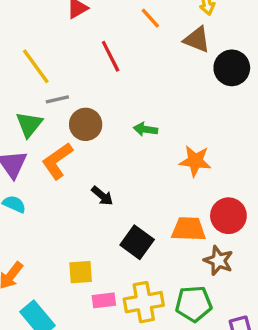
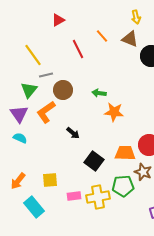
orange line: (150, 18) -> (102, 36), moved
orange star: (195, 161) -> (114, 112), moved
yellow square: (81, 272) -> (50, 180), moved
green pentagon: (194, 304) -> (123, 186), moved

